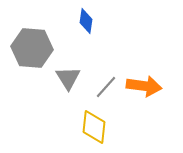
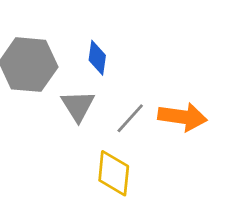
blue diamond: (86, 21) -> (97, 58), moved

